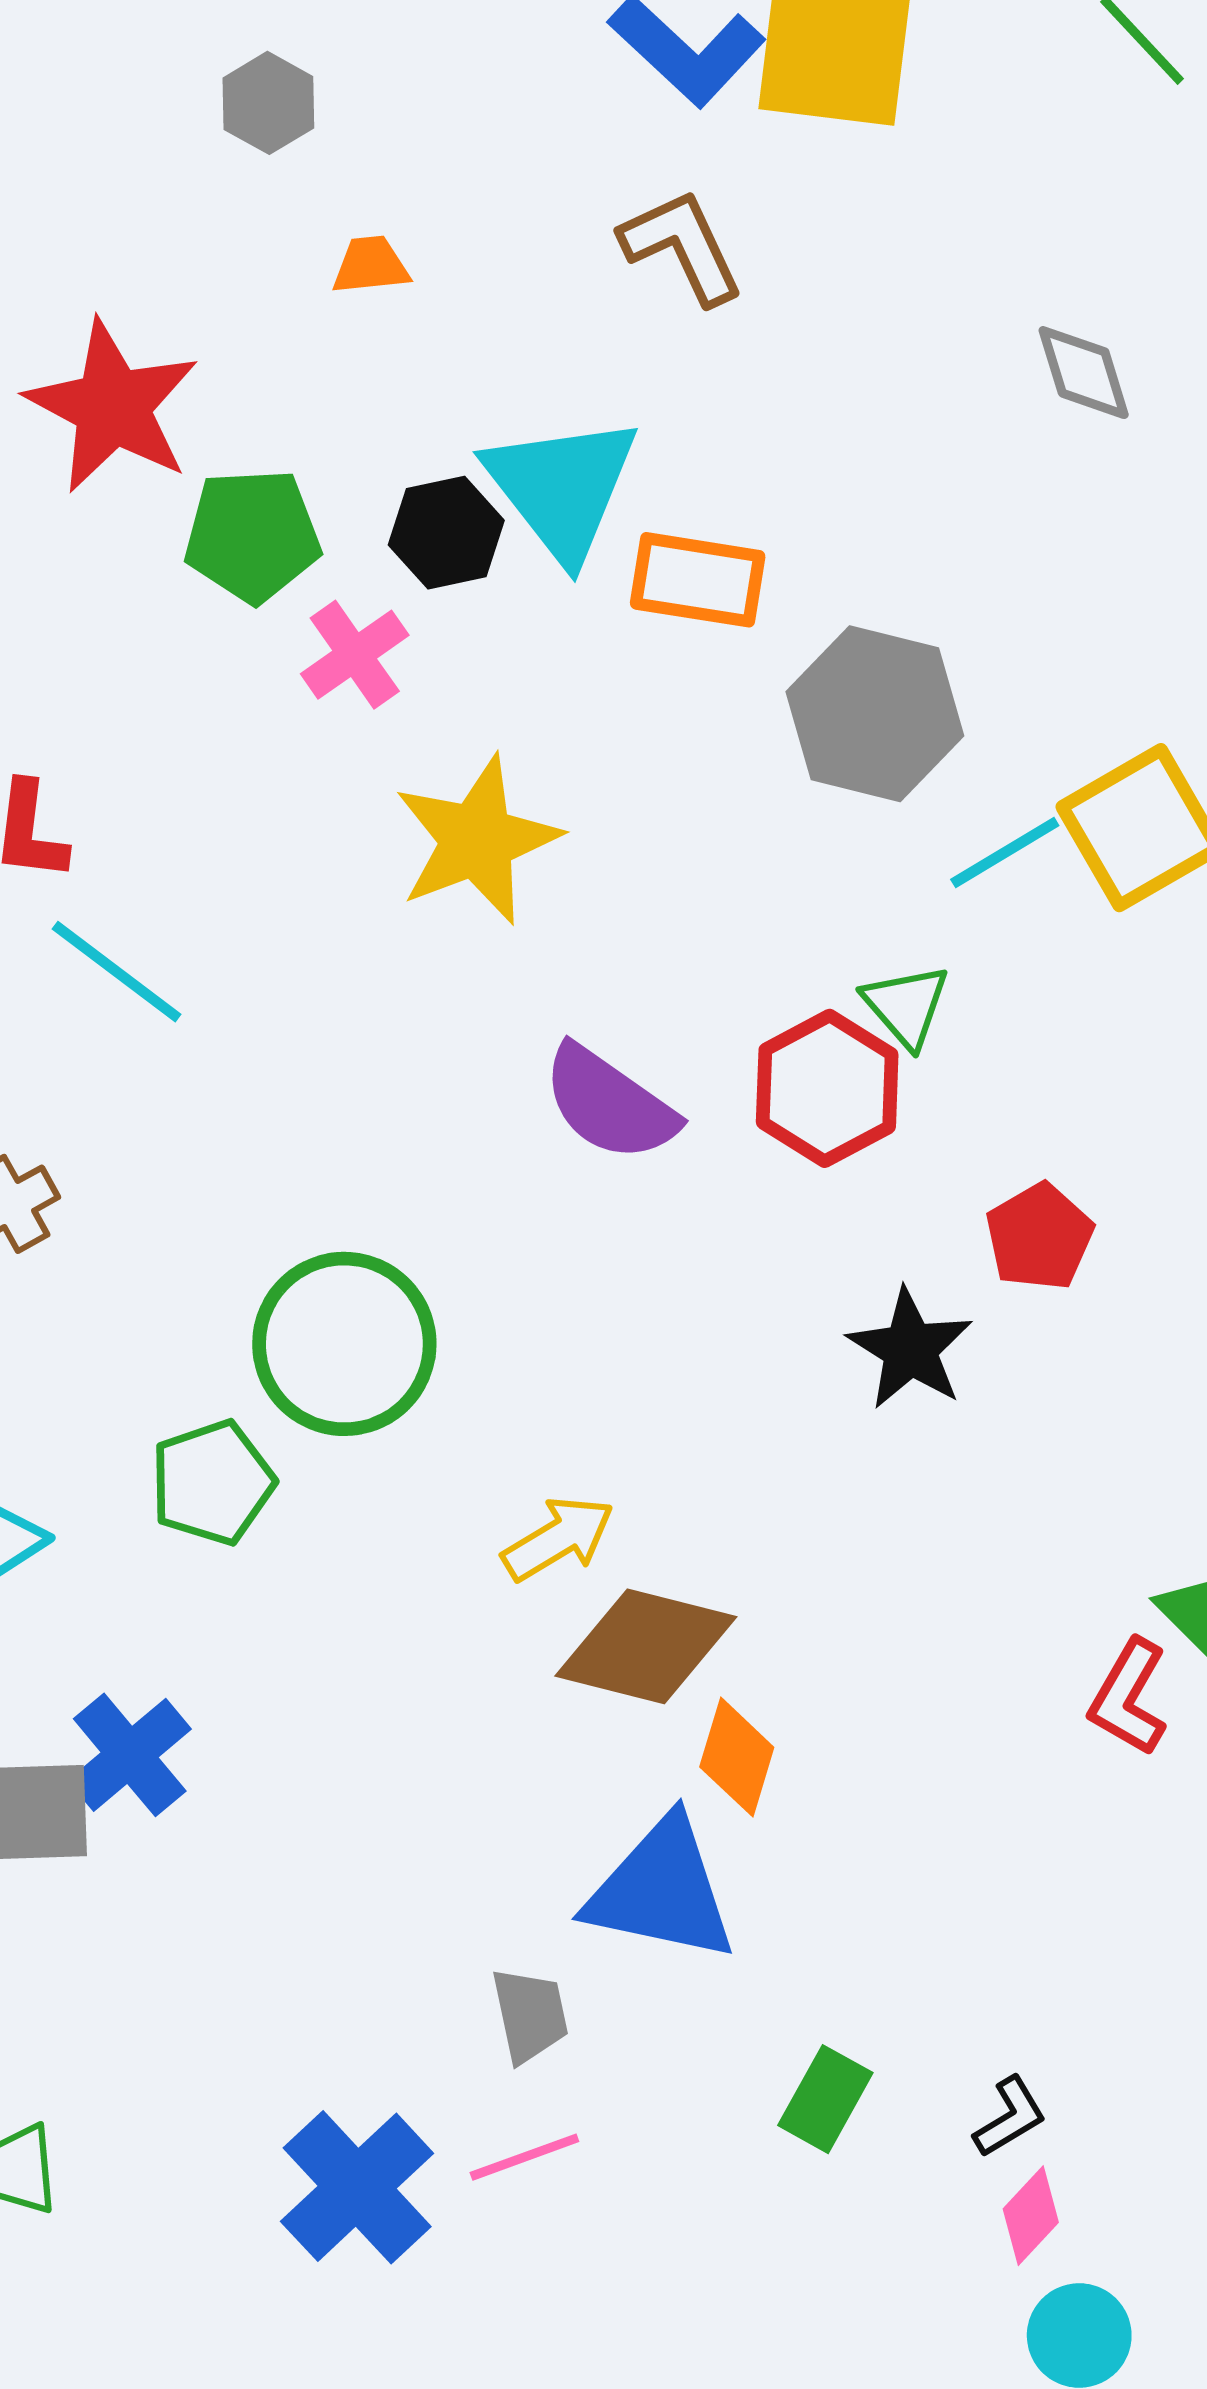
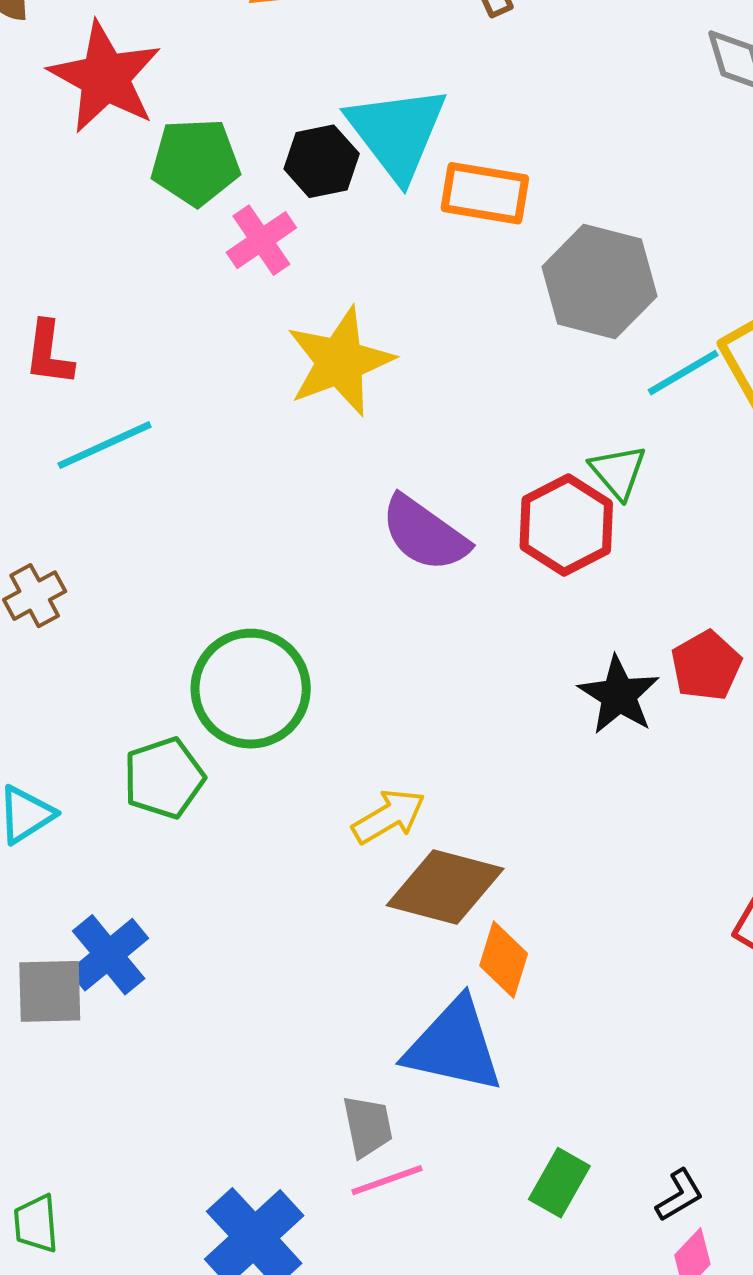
cyan line: (117, 972) -> (105, 445), turned -62
red pentagon: (1039, 1237) -> (706, 666), moved
pink line: (524, 2157) -> (387, 1180), moved

